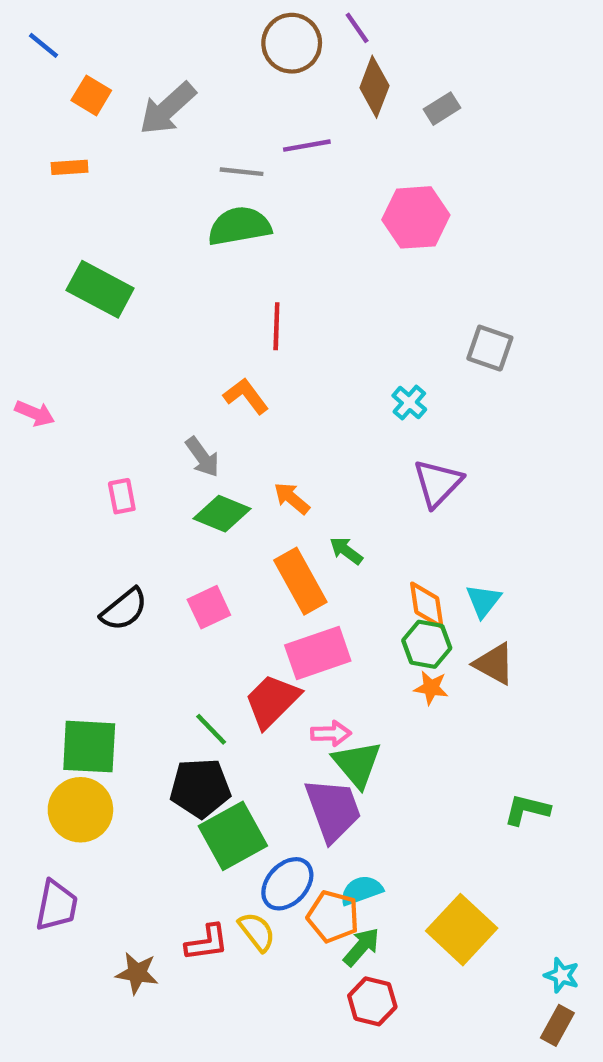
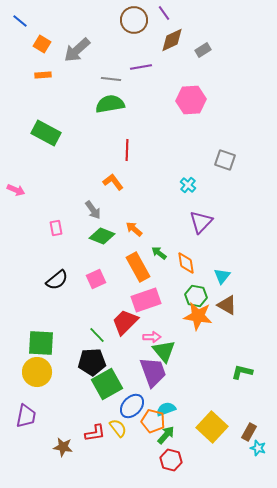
brown diamond: (374, 87) -> (172, 40), turned 44
orange rectangle: (70, 167) -> (43, 75), moved
orange diamond: (427, 605) -> (186, 263), moved
orange star: (431, 688) -> (198, 316), size x1.8
brown rectangle: (557, 1025) -> (249, 432), moved

